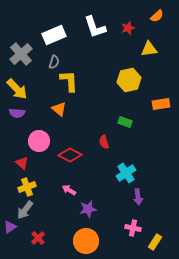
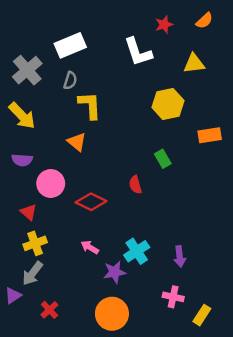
white L-shape: (95, 27) -> (138, 52), moved
red star: (128, 28) -> (164, 25), moved
purple semicircle: (17, 113) -> (22, 160), moved
green rectangle: (125, 122) -> (163, 159), turned 40
cyan cross: (126, 173) -> (137, 251), moved

